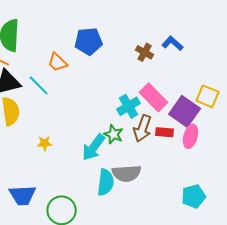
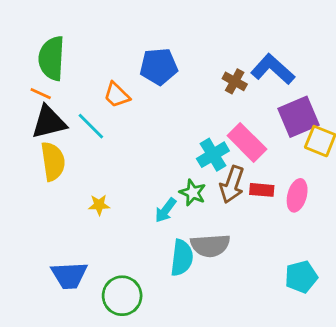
blue L-shape: (173, 43) -> (273, 69), size x1.5
purple square: (185, 111) -> (298, 117), moved, turned 32
cyan arrow: (94, 147) -> (166, 210), size x0.7

